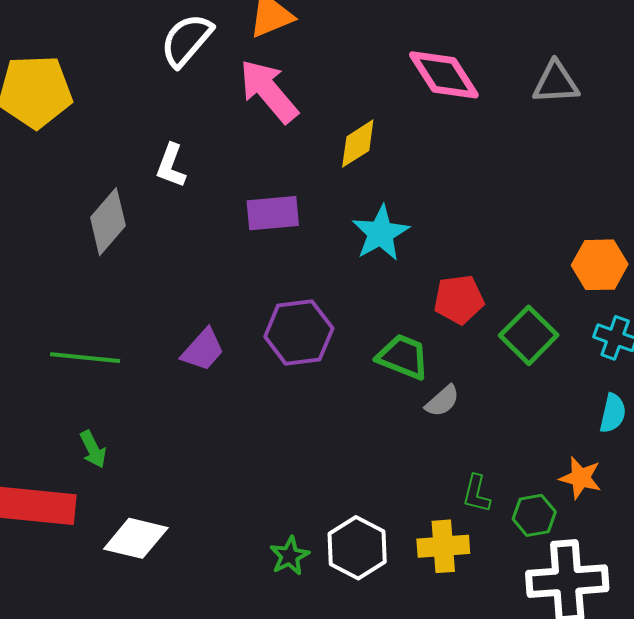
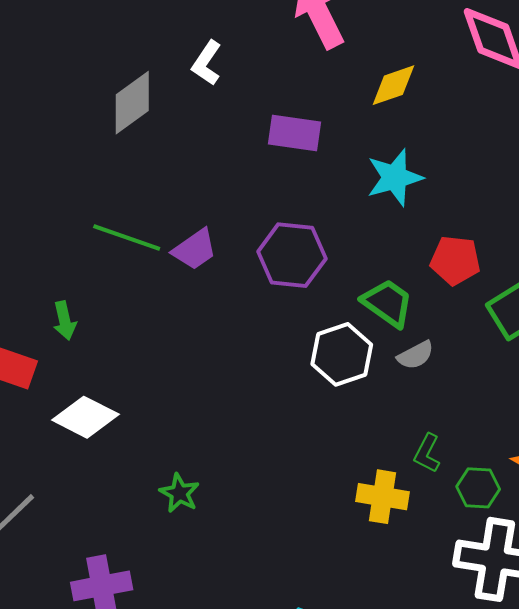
green line: (85, 358) -> (127, 237), moved
white hexagon: (357, 548) -> (342, 354), moved
green star: (290, 556) -> (179, 493), moved, turned -30

